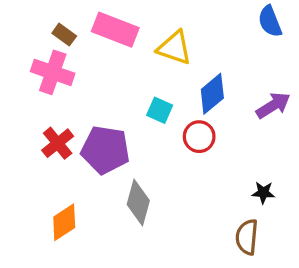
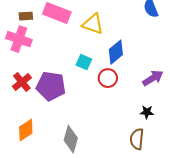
brown rectangle: (64, 35) -> (26, 16), turned -40
purple arrow: (273, 105) -> (153, 78), moved
gray diamond: (138, 202) -> (71, 139), moved

